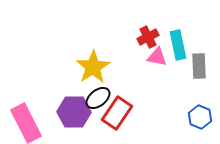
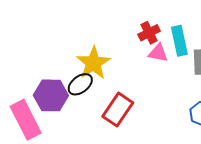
black ellipse: (98, 98) -> (80, 84), moved
purple hexagon: (74, 112) -> (51, 95), moved

